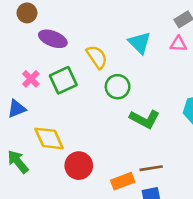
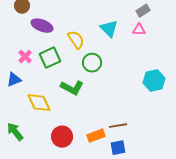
green L-shape: (145, 119) -> (72, 88), moved
green arrow: (18, 162) -> (15, 132), moved
red circle: (79, 166) -> (62, 137), moved

